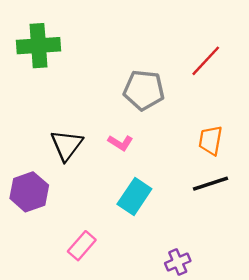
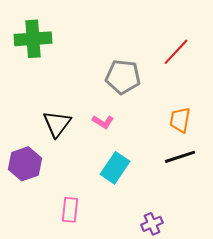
pink rectangle: (82, 246) -> (70, 210), turned -35

